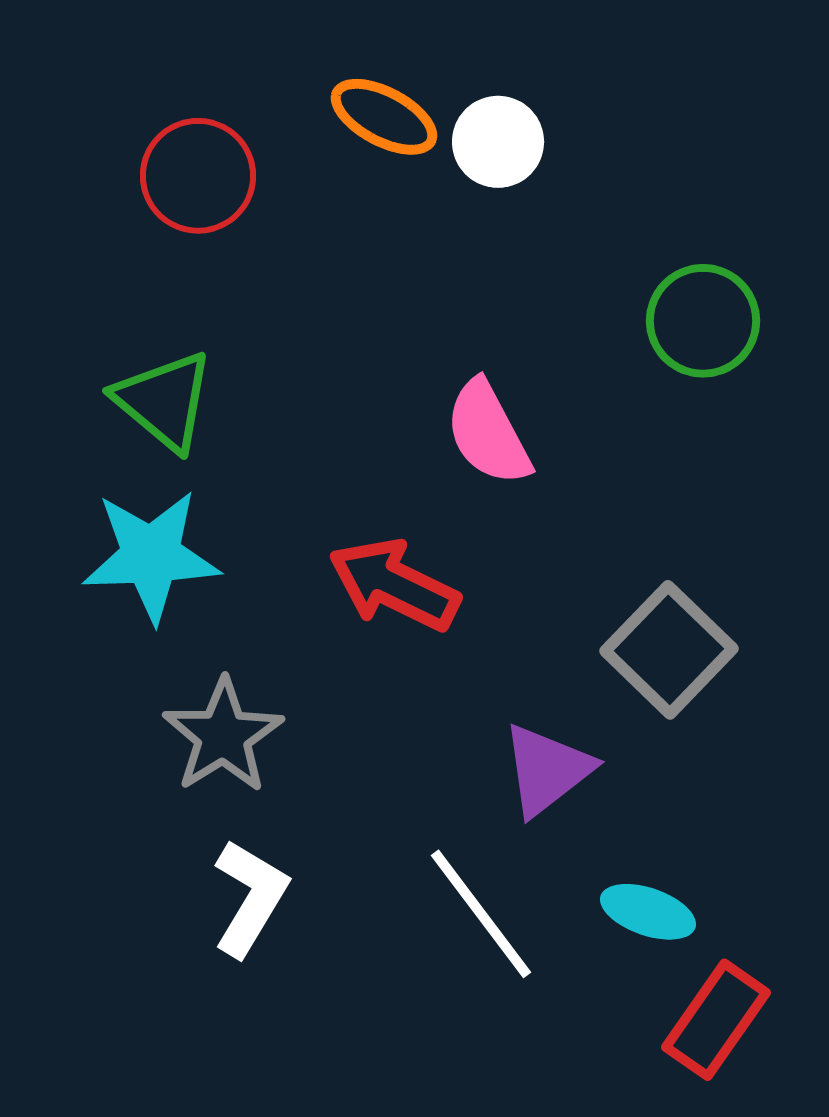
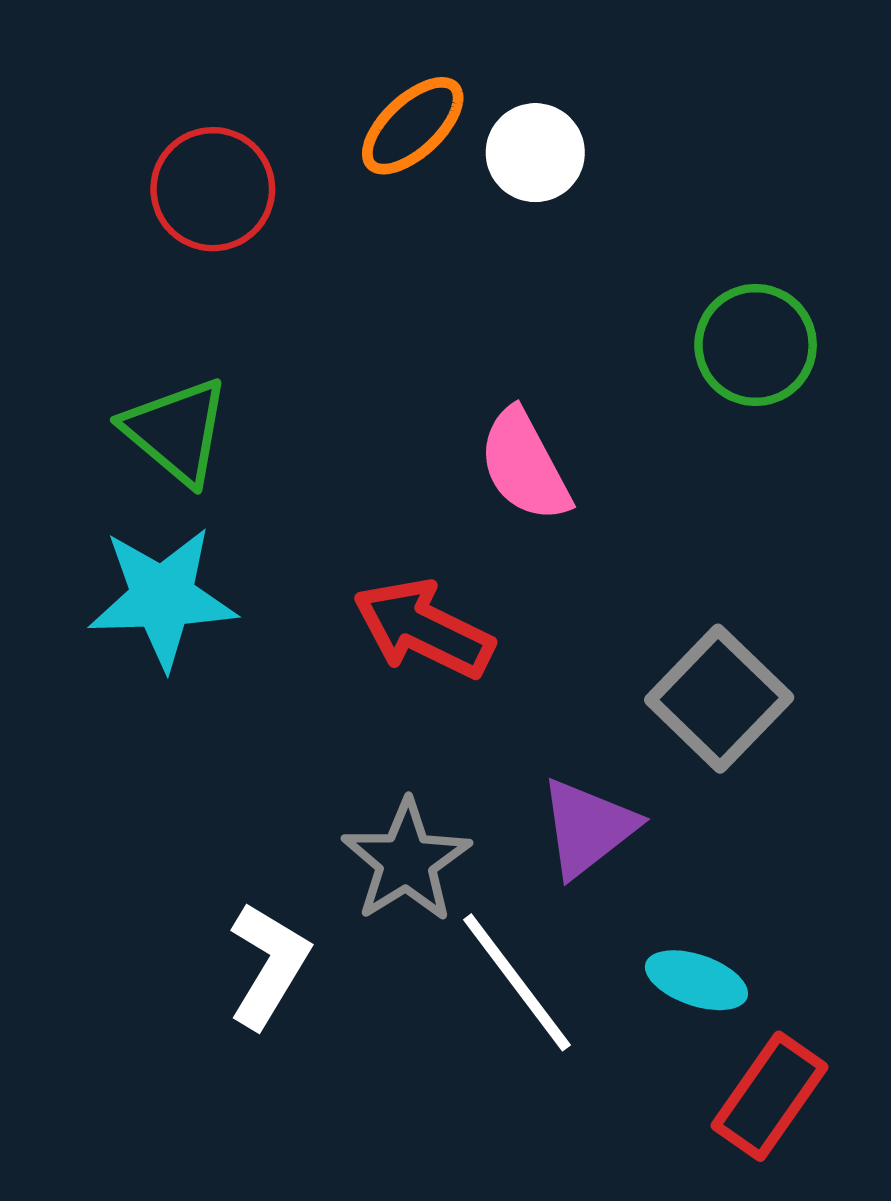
orange ellipse: (384, 117) -> (413, 126), turned -71
gray star: (223, 736) -> (406, 861), moved

